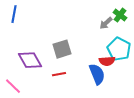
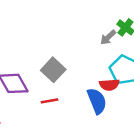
gray square: (62, 49) -> (53, 70), turned -30

